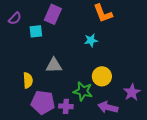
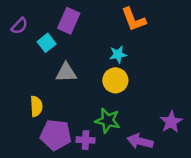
cyan square: (36, 31) -> (47, 43), turned -32
gray triangle: (54, 65) -> (66, 73), moved
yellow circle: (102, 76) -> (115, 80), moved

